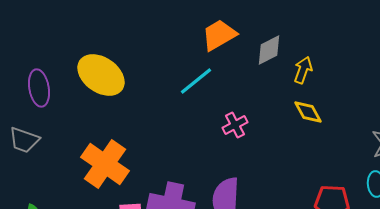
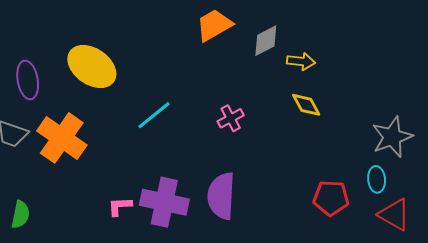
yellow arrow: (303, 70) -> (301, 61), turned 76
cyan line: (196, 81) -> (154, 115), moved
orange cross: (105, 164) -> (62, 138), moved

